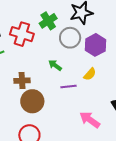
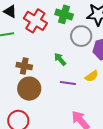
green cross: (48, 21) -> (64, 14), turned 36

